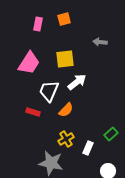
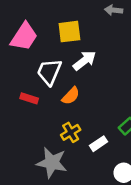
white rectangle: (88, 148) -> (98, 144), turned 32

